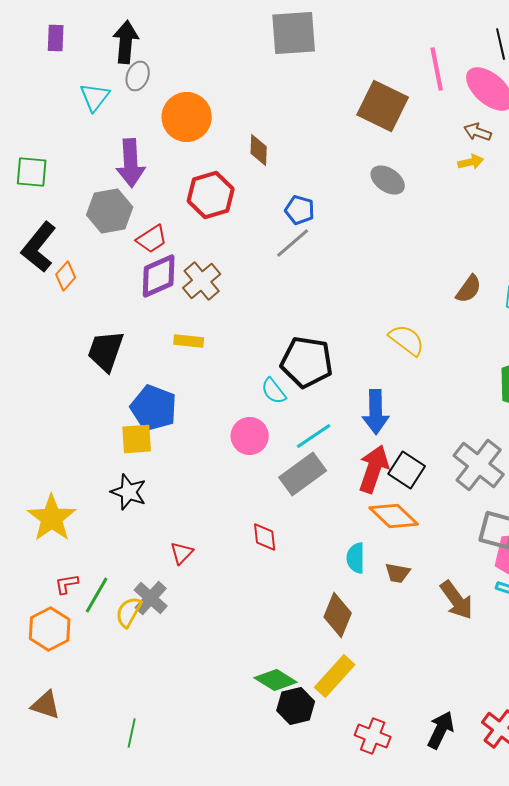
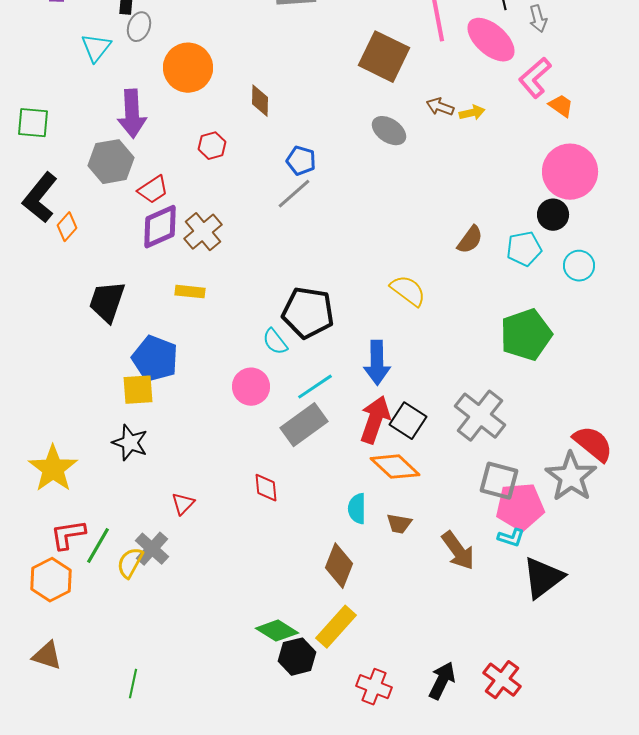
brown arrow: (478, 132) -> (440, 107), moved
red hexagon: (211, 195) -> (212, 146), size x0.6
red L-shape: (67, 584) -> (68, 535), size x1.5

